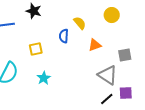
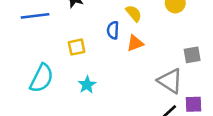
orange triangle: (95, 45) -> (135, 43), moved

